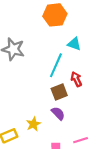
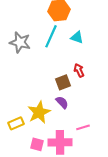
cyan line: (56, 65) -> (51, 36), moved
yellow star: (34, 124) -> (39, 112), size x1.6

